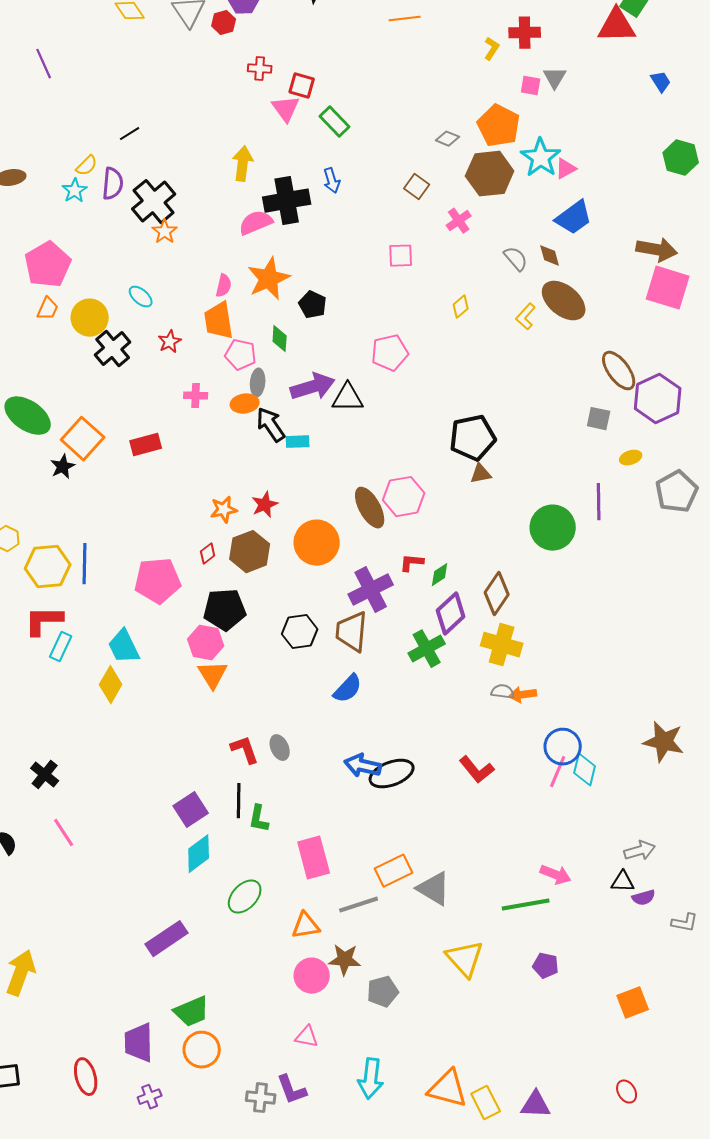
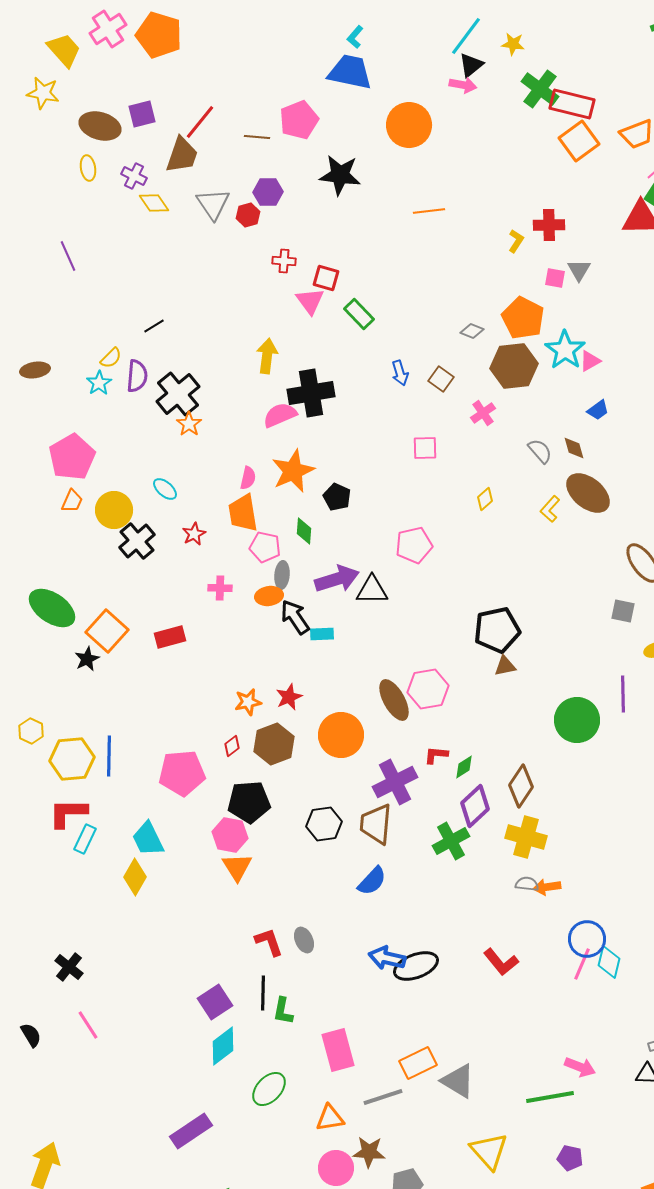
blue arrow: (332, 181) -> (400, 373), moved
blue trapezoid: (574, 218) -> (598, 410), size x0.6

